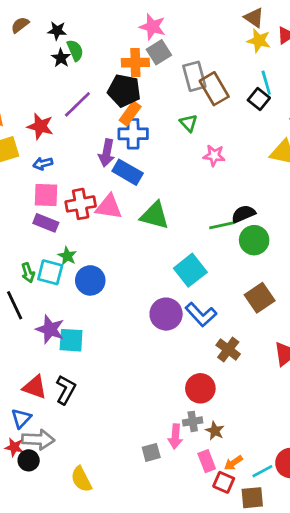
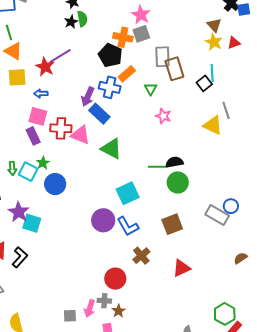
purple line: (77, 104) -> (60, 56), moved
orange rectangle: (130, 113) -> (127, 74), moved
purple rectangle: (46, 223) -> (33, 136), turned 30

